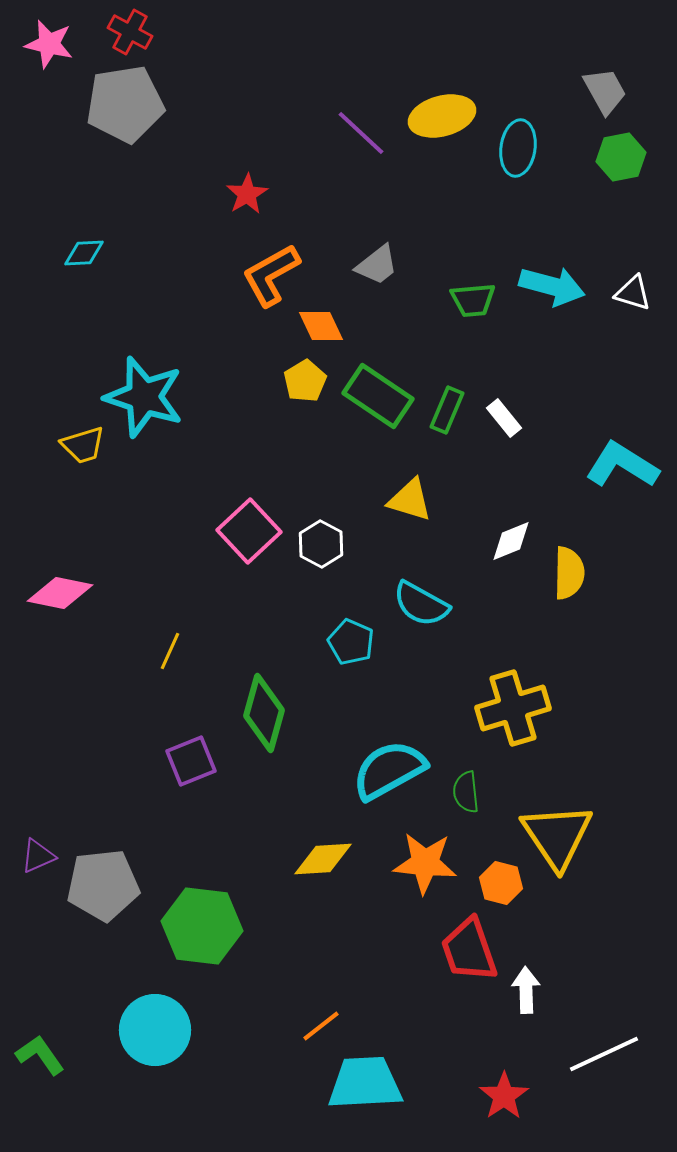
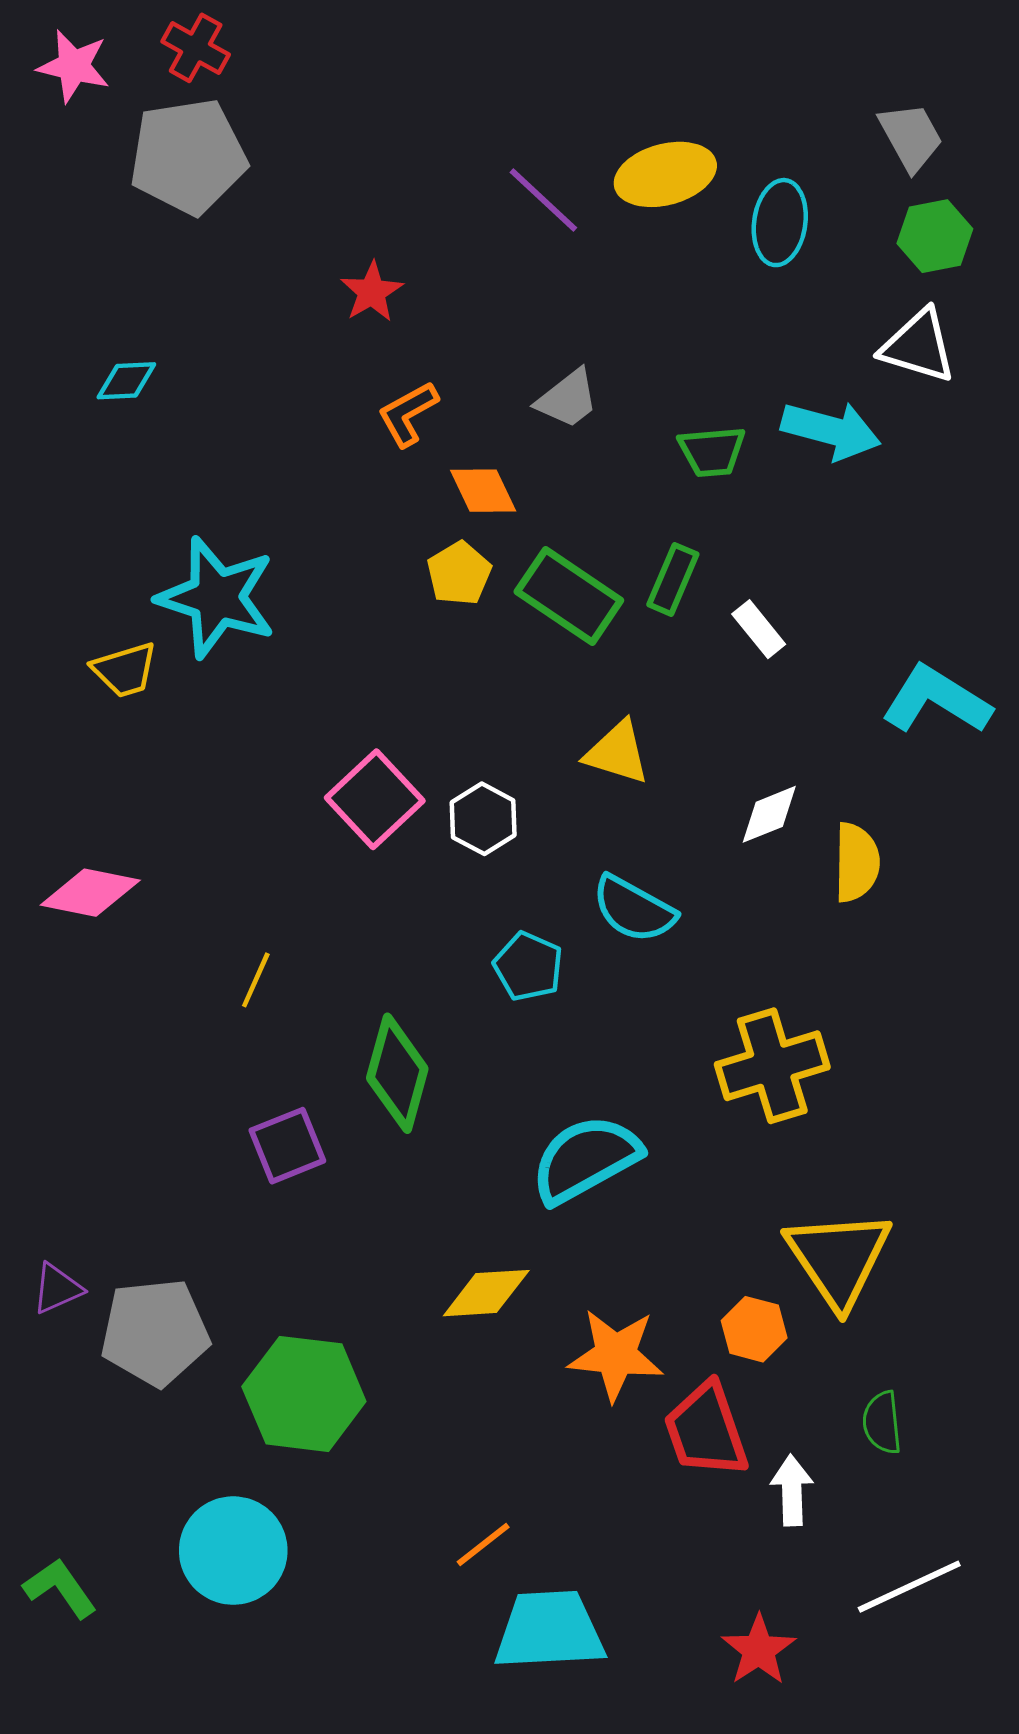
orange L-shape: (271, 275) -> (408, 414), size x0.7
white triangle: (633, 293) -> (918, 346), moved, size x1.4
green rectangle: (447, 410) -> (673, 579), moved
green semicircle: (466, 792) -> (882, 1423), moved
orange star: (425, 863) -> (616, 1355), moved

